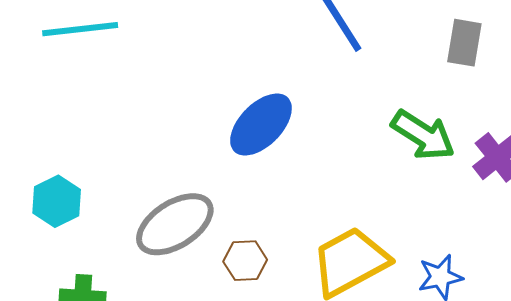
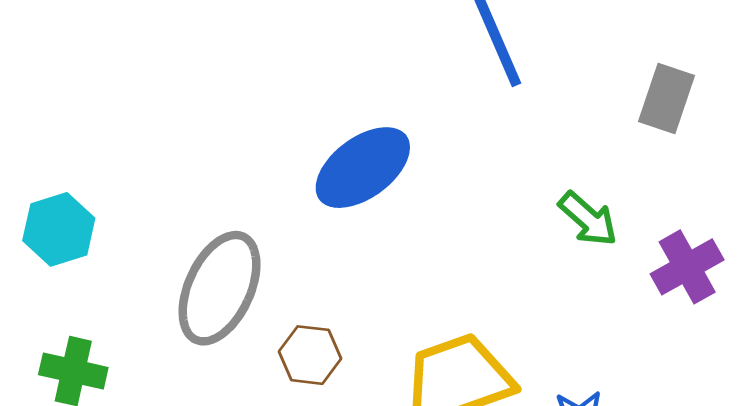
green arrow: (423, 135) -> (588, 219), size x0.7
gray ellipse: (175, 224) -> (220, 288), turned -42

